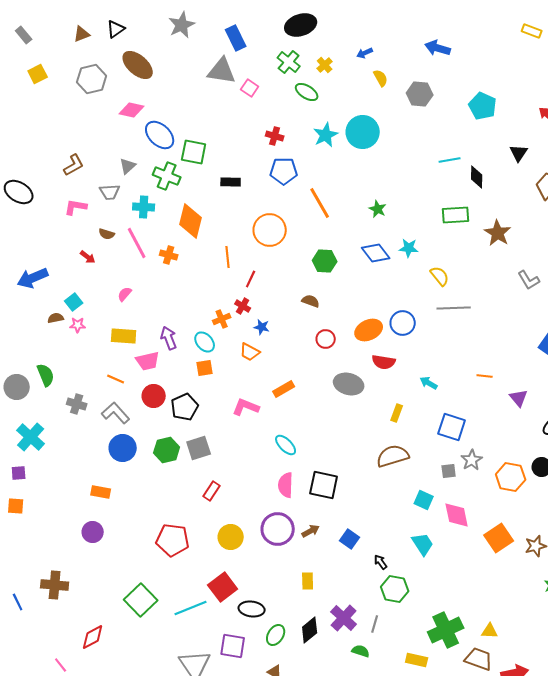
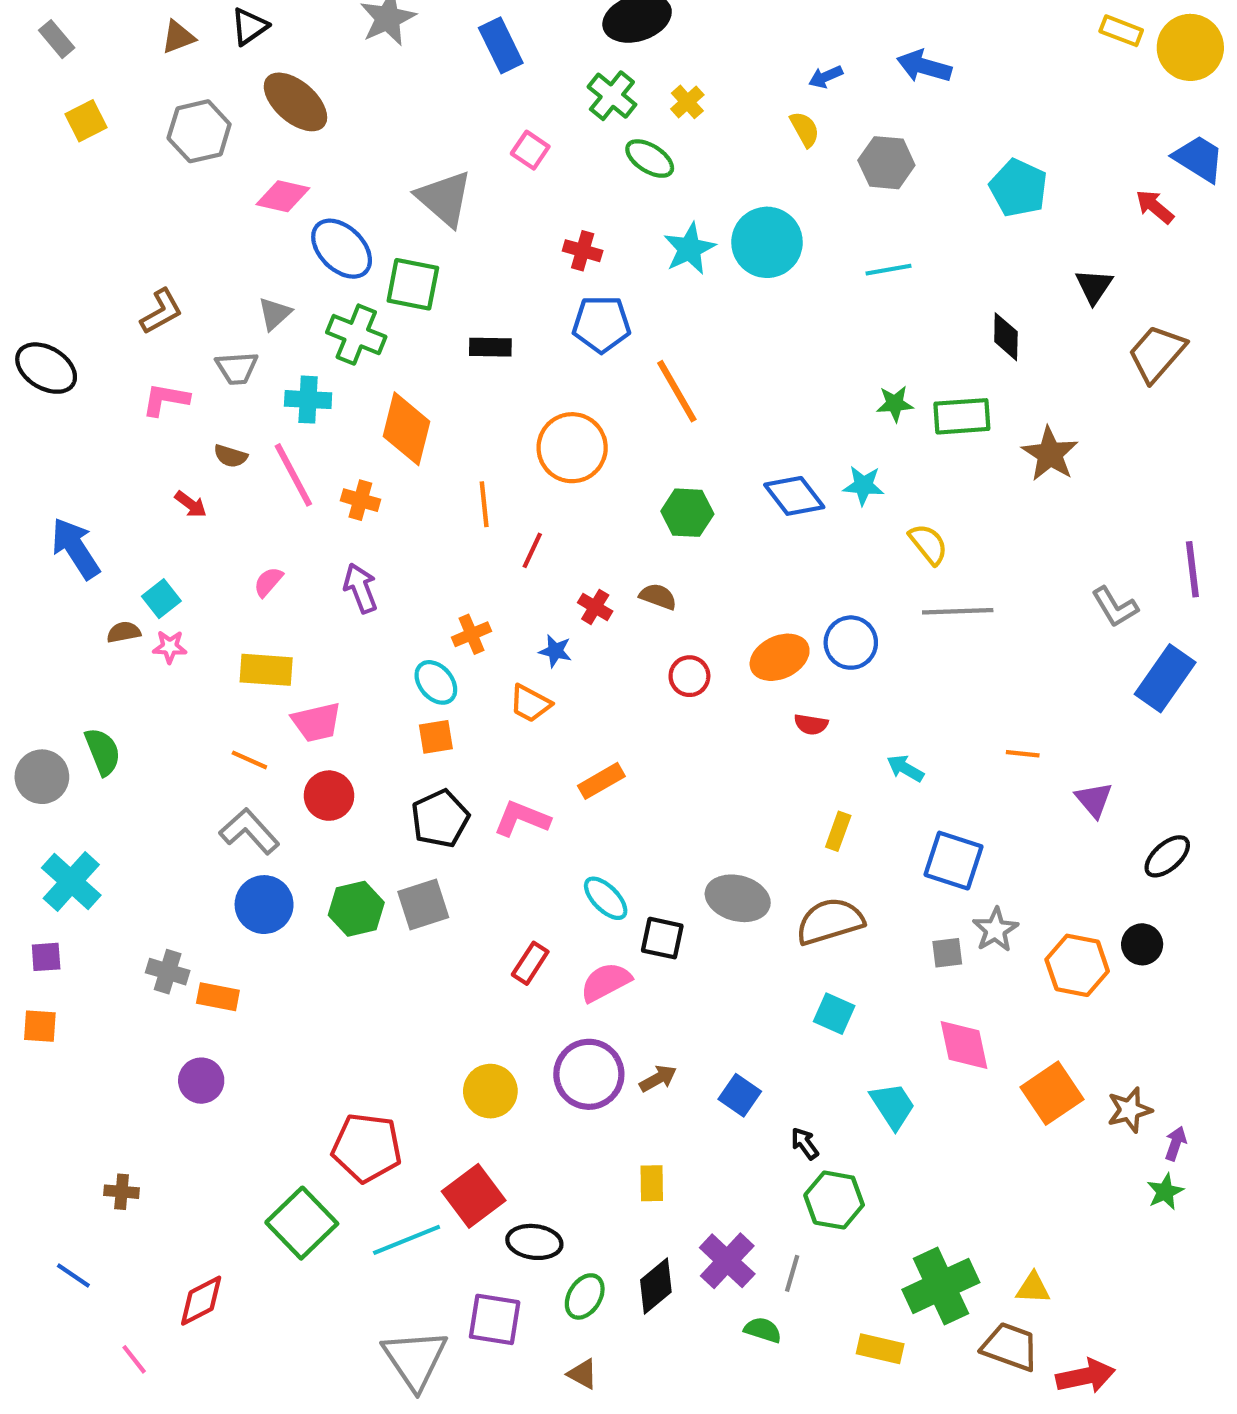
blue arrow: (365, 53) -> (826, 77), moved
gray triangle: (222, 71) -> (444, 198), moved, turned 32
cyan line: (450, 160) -> (889, 270), moved
green star: (378, 209) -> (895, 404), moved, turned -30
blue arrow: (33, 278) -> (75, 548), turned 80
gray L-shape: (529, 280) -> (1115, 607), moved
red cross: (243, 306) -> (595, 607), moved
purple arrow: (169, 338) -> (360, 588), moved
red semicircle: (384, 362) -> (811, 724), size x0.7
gray ellipse: (349, 384) -> (738, 898), moved
gray cross: (77, 404) -> (168, 972), moved
black pentagon: (185, 407) -> (440, 819), moved
pink semicircle: (286, 485) -> (606, 982), turned 60
black square: (324, 485) -> (662, 938), moved, size x0.7
red rectangle: (212, 491) -> (530, 963), moved
cyan square: (424, 500) -> (834, 1014), moved
red pentagon: (173, 540) -> (367, 1148), moved
brown cross: (55, 585) -> (122, 1192), size x0.6
blue line: (18, 602) -> (73, 1275), moved, turned -30

